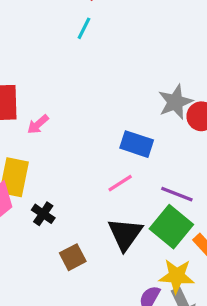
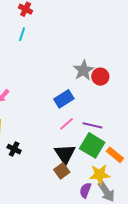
blue rectangle: (137, 144) -> (64, 99), turned -42
pink line: (120, 183) -> (67, 124), moved
brown square: (73, 257) -> (62, 171), moved

